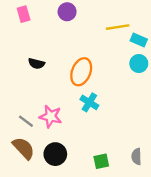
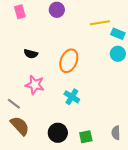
cyan cross: (89, 102) -> (72, 97), moved
pink star: (51, 116) -> (35, 85), moved
gray line: (26, 121) -> (14, 104), moved
black circle: (55, 154) -> (58, 133), moved

